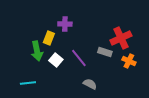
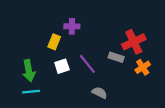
green arrow: (37, 51) -> (29, 71), moved
white square: (56, 60) -> (62, 66), turned 32
orange cross: (129, 61) -> (143, 67), turned 32

